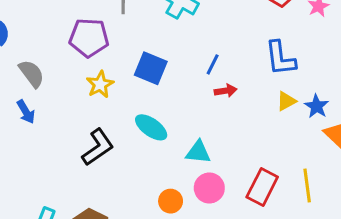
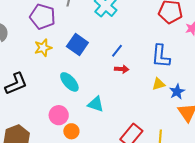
black L-shape: (98, 147) -> (16, 84), moved
pink circle: (209, 188) -> (59, 115), moved

